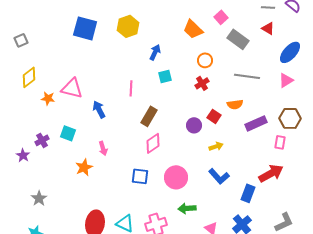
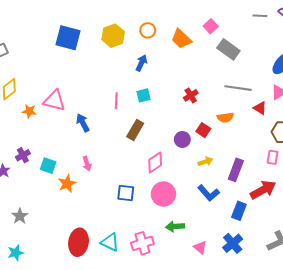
red triangle: (268, 28) -> (260, 108), moved
orange circle: (205, 60) -> (148, 30), moved
cyan square: (165, 76) -> (144, 95), moved
purple rectangle: (256, 123) -> (236, 170), moved, turned -45
cyan square: (68, 133) -> (48, 166), moved
pink diamond: (153, 143) -> (155, 163), moved

